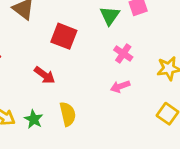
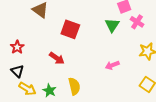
green triangle: (110, 16) -> (112, 25), moved
pink cross: (123, 54) -> (137, 22), moved

